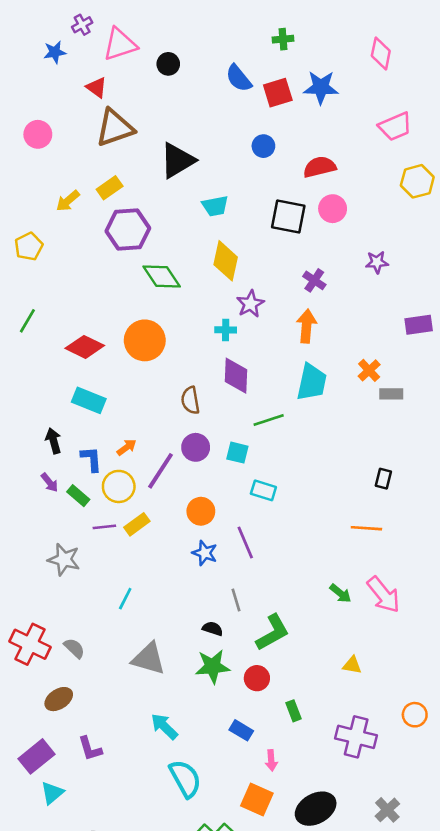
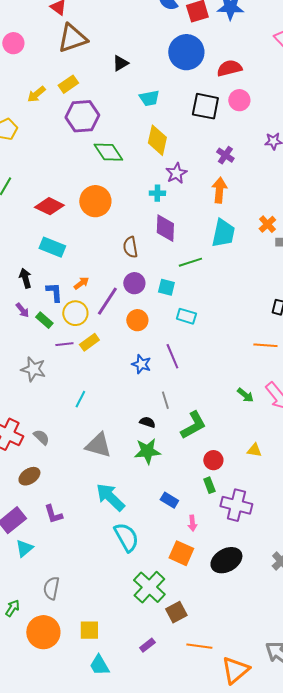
blue circle: (263, 146) -> (186, 52), size x2.0
black triangle: (177, 160) -> (120, 63), size x0.6
orange circle: (201, 511) -> (137, 320), moved
red circle: (257, 678) -> (213, 460), moved
cyan arrow: (164, 726) -> (110, 497), size x1.4
purple cross: (356, 737) -> (236, 505), moved

